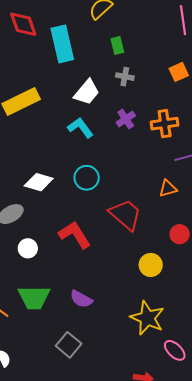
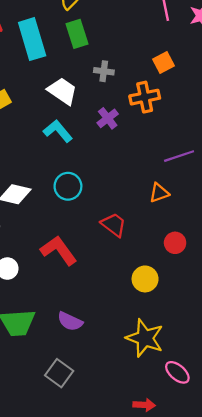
green rectangle: (117, 45) -> (77, 34), moved, size x1.4
white trapezoid: (87, 92) -> (62, 91), turned -92
orange cross: (165, 124) -> (145, 97), moved
red trapezoid: (125, 215) -> (114, 225), size x0.7

